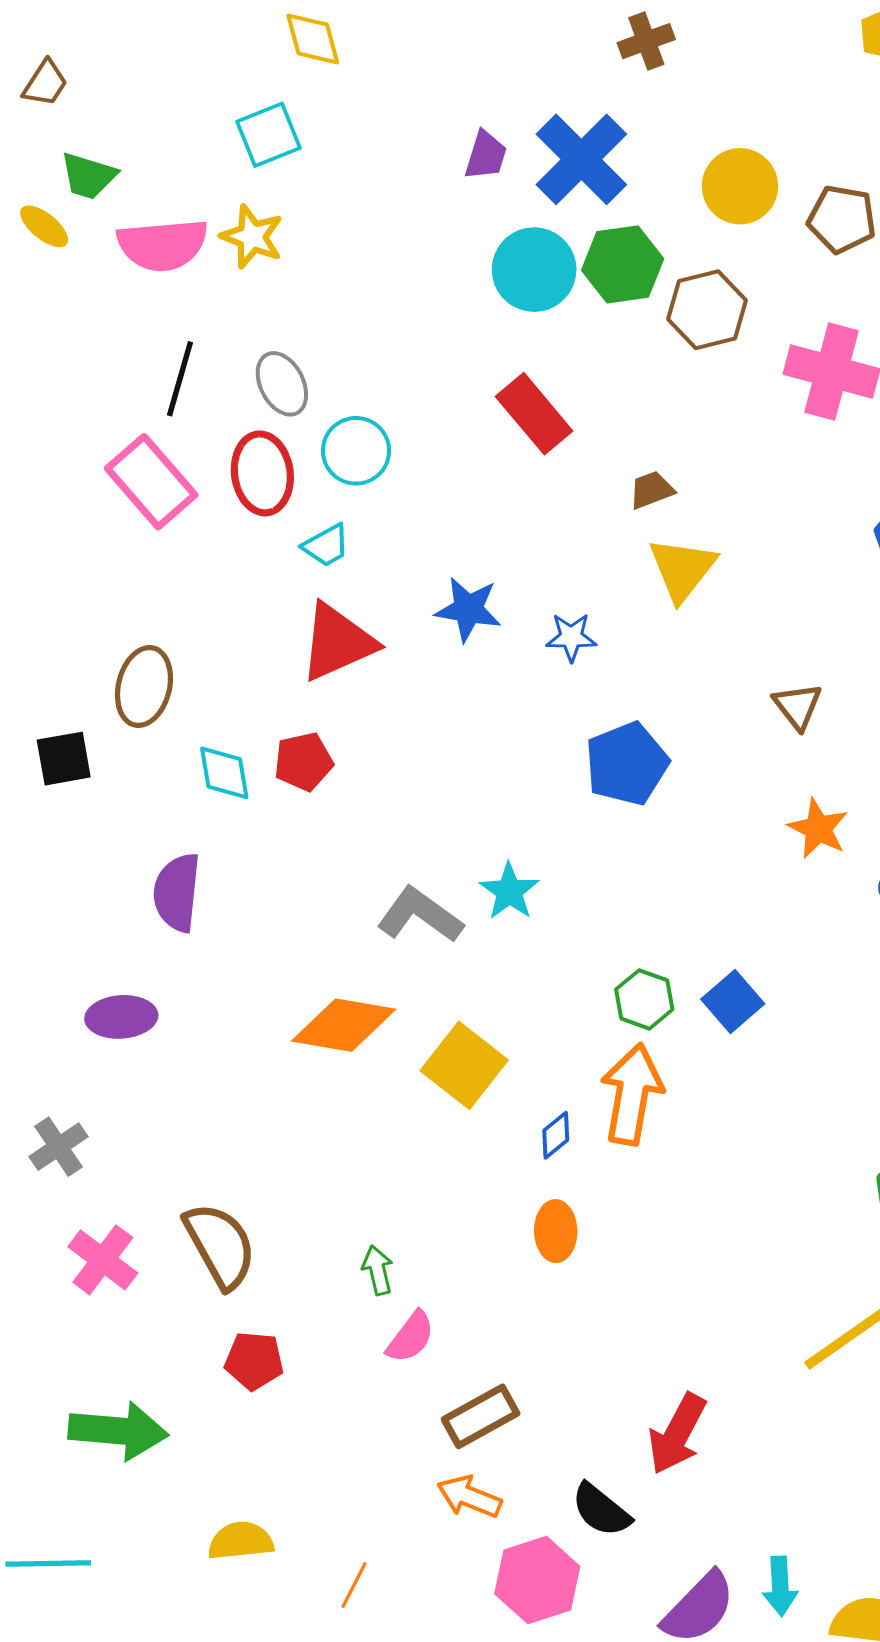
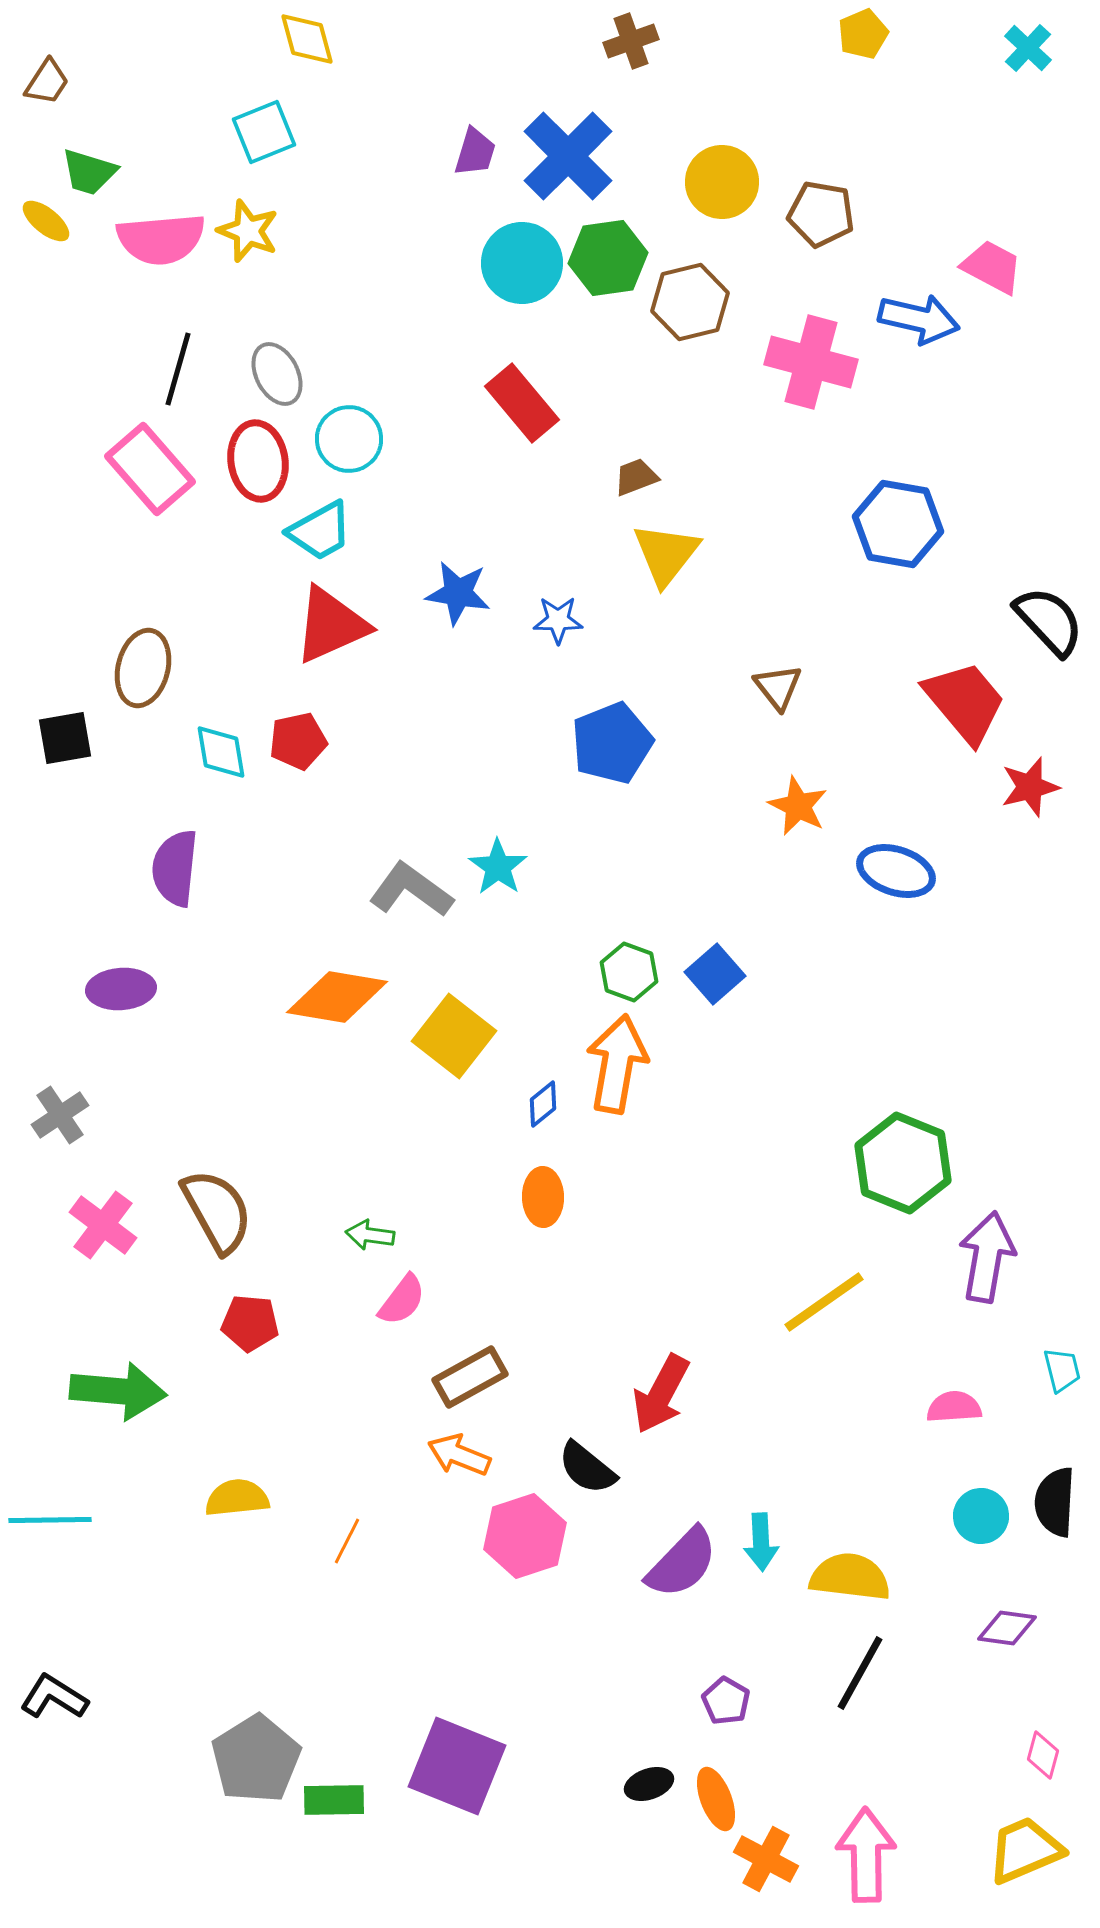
cyan trapezoid: (326, 545) -> (320, 531), size x1.4
green arrow: (378, 1270) -> (370, 1235), turned -69

